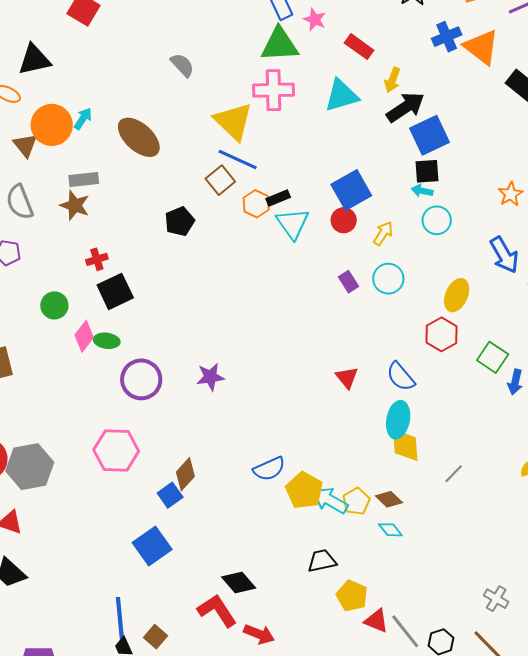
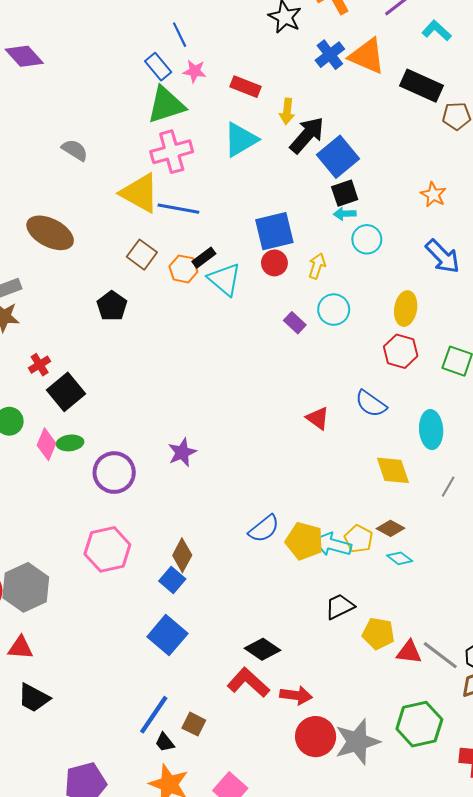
blue line: (238, 159) -> (178, 209), moved
blue square: (351, 190) -> (274, 231), turned 30
cyan ellipse: (398, 420) -> (431, 430), moved
blue line: (120, 618) -> (154, 715), turned 54

